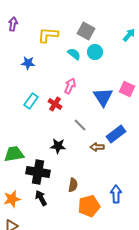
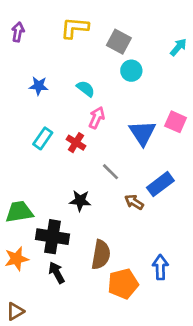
yellow L-shape: (48, 35) -> (75, 28), moved
cyan semicircle: (74, 54) -> (86, 89), moved
brown arrow: (97, 147) -> (134, 202), turned 32
brown semicircle: (73, 185) -> (101, 255), size x1.5
orange star: (12, 199) -> (16, 259), moved

